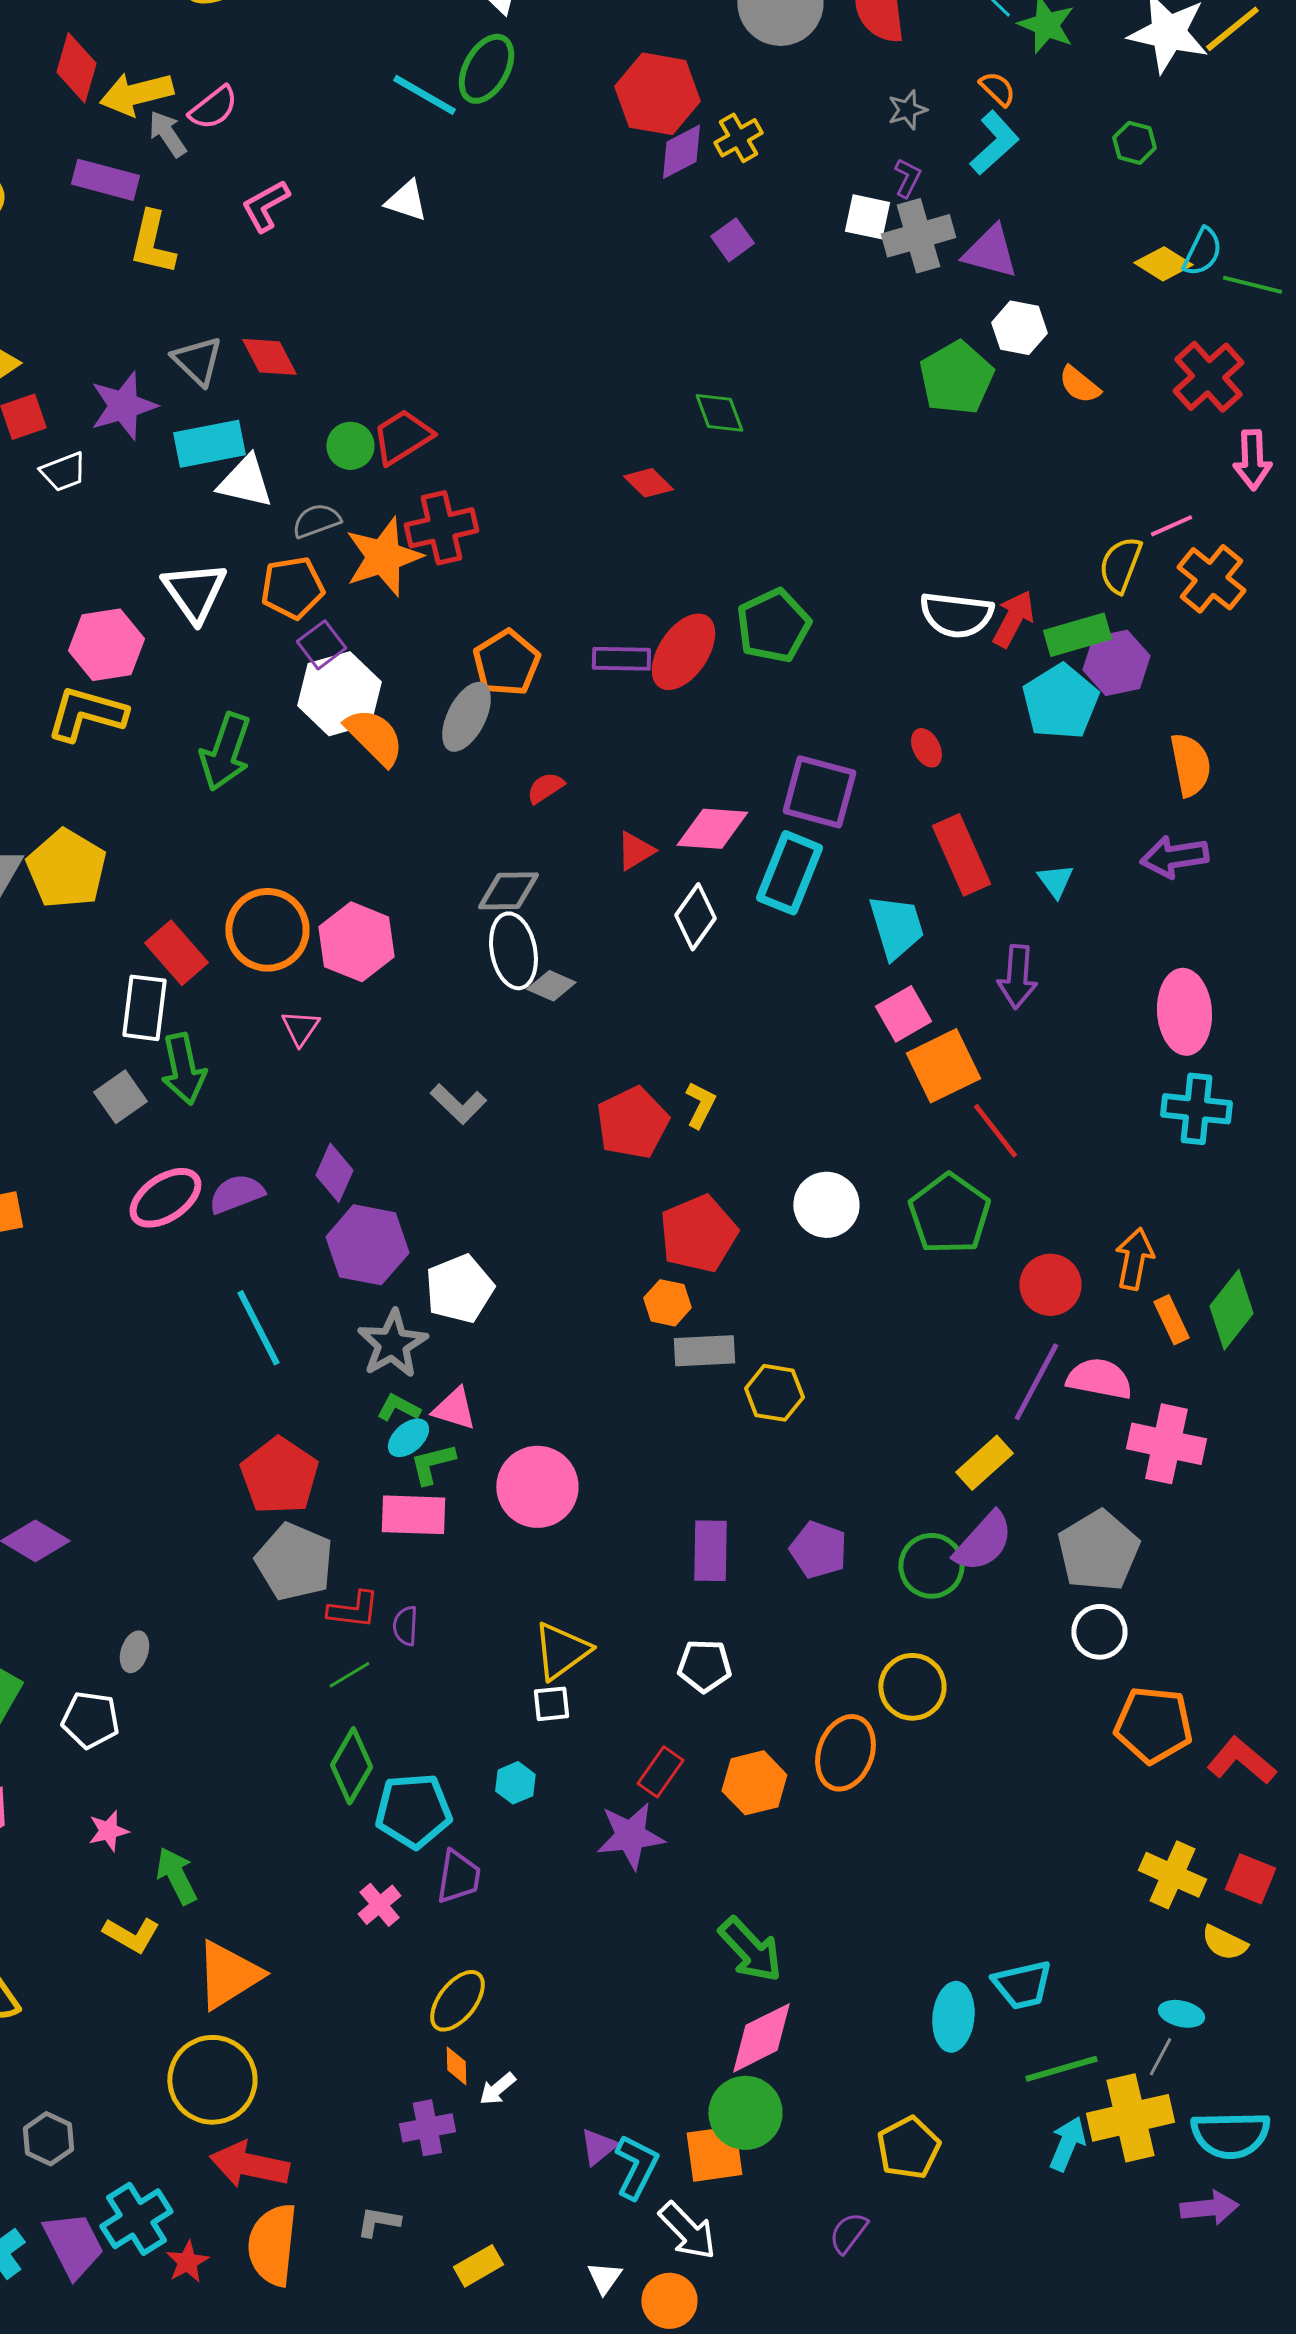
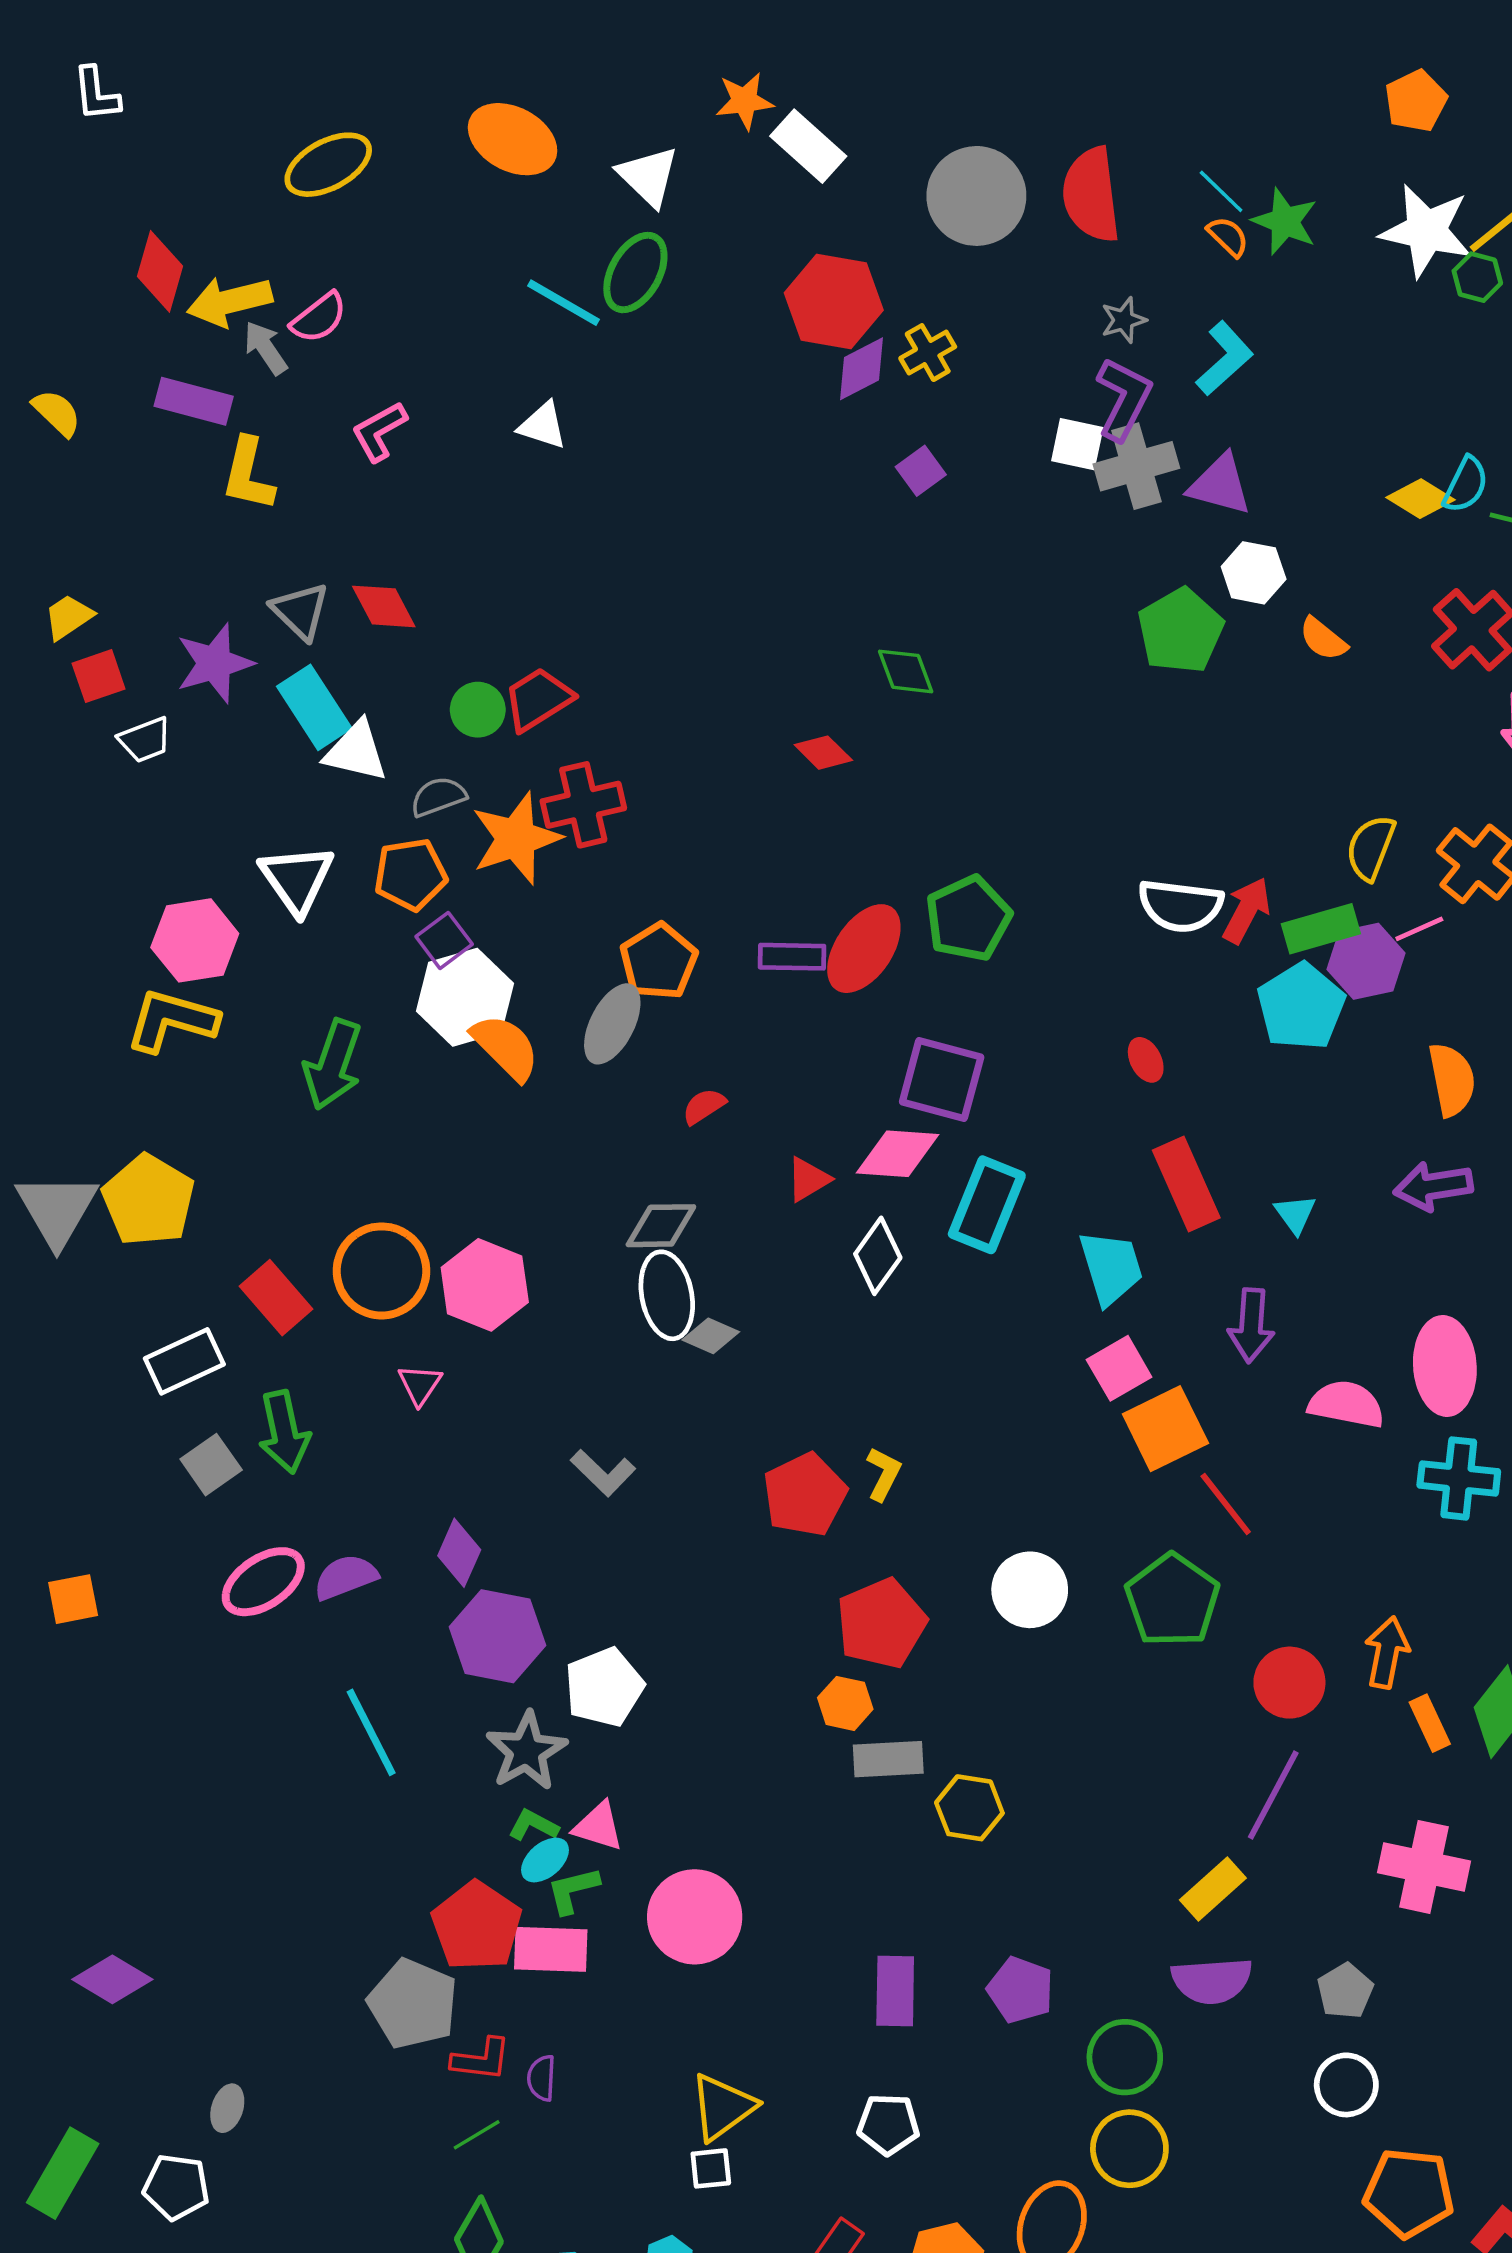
orange semicircle: (997, 89) -> (1228, 237), moved
green hexagon: (1134, 143) -> (1477, 277), moved
purple L-shape: (907, 178) -> (1124, 399), size x1.8
cyan rectangle: (209, 444) -> (314, 707), turned 68
pink line: (1171, 526) -> (1419, 929), moved
purple square: (819, 792) -> (942, 1080), moved
white rectangle: (144, 1008) -> (184, 1361), moved, turned 58
pink semicircle: (1099, 1379) -> (1346, 1404), moved
red pentagon: (279, 1476) -> (477, 1926), moved
purple semicircle: (983, 1542) -> (1212, 1981), turned 44
gray pentagon: (1098, 1551) -> (1345, 1991), size x0.6
green circle: (931, 1566) -> (1125, 2057), moved

